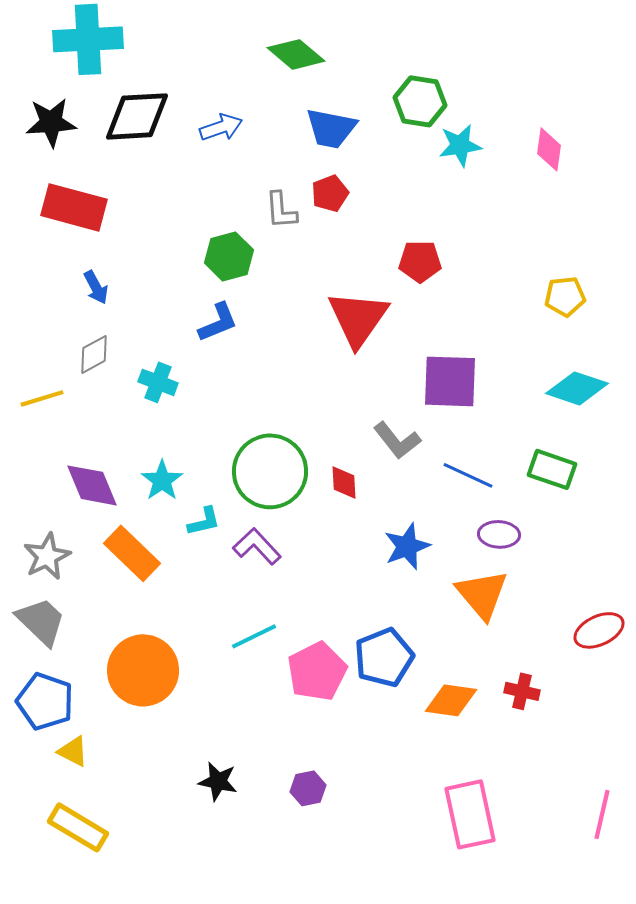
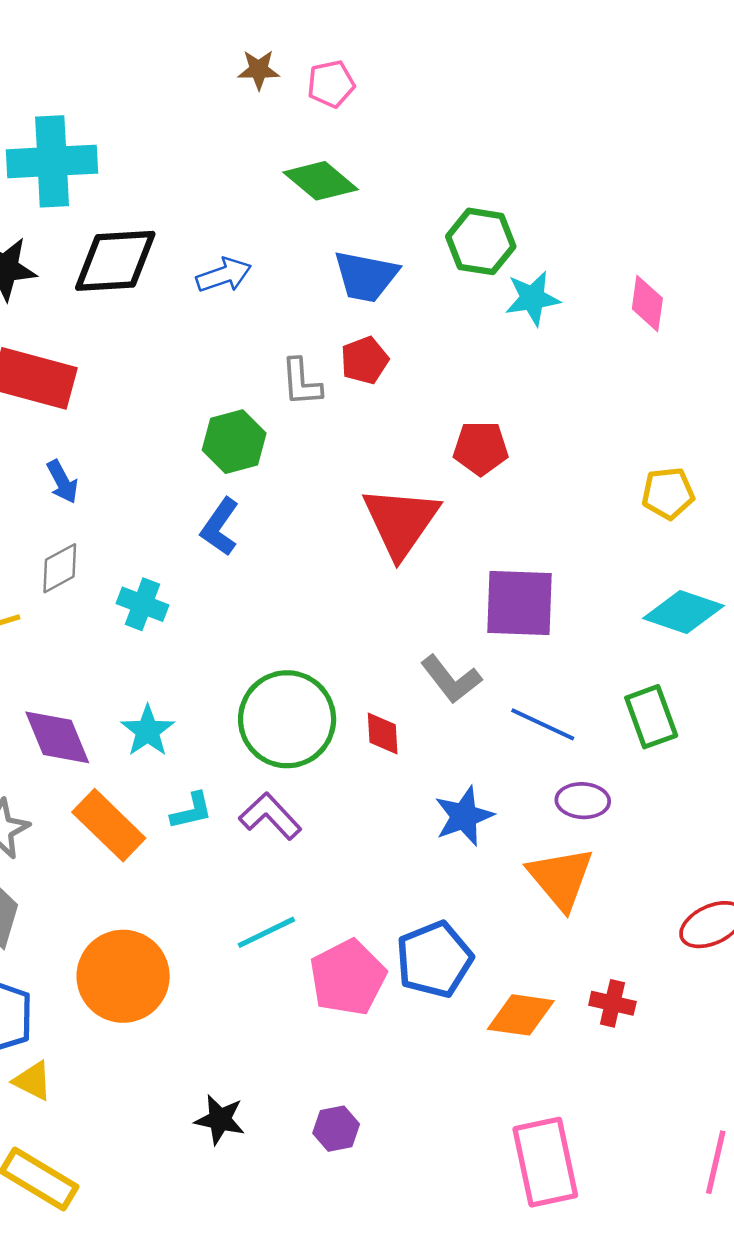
blue L-shape: (218, 322) -> (220, 527), turned 147
green rectangle: (552, 469) -> (651, 717), turned 51
cyan L-shape: (204, 521) -> (191, 811), moved

